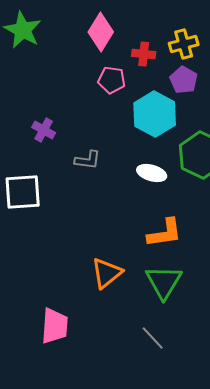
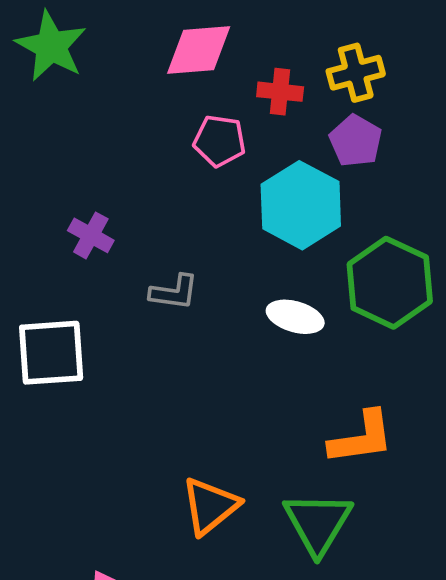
pink diamond: (101, 32) -> (199, 50), turned 54
orange L-shape: (165, 233) -> (361, 438), moved

